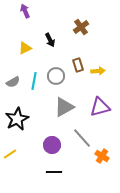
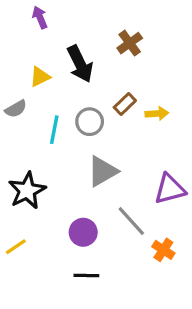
black arrow: (50, 40) -> (80, 64), size x1.6
brown rectangle: (78, 65) -> (125, 104), turned 64
gray semicircle: (13, 82) -> (16, 109), moved
purple triangle: (100, 107) -> (170, 189), moved

